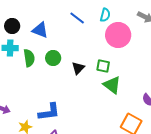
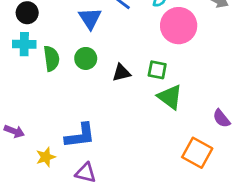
blue triangle: (40, 30) -> (90, 18), moved, turned 36
black triangle: (78, 68) -> (121, 73), turned 32

